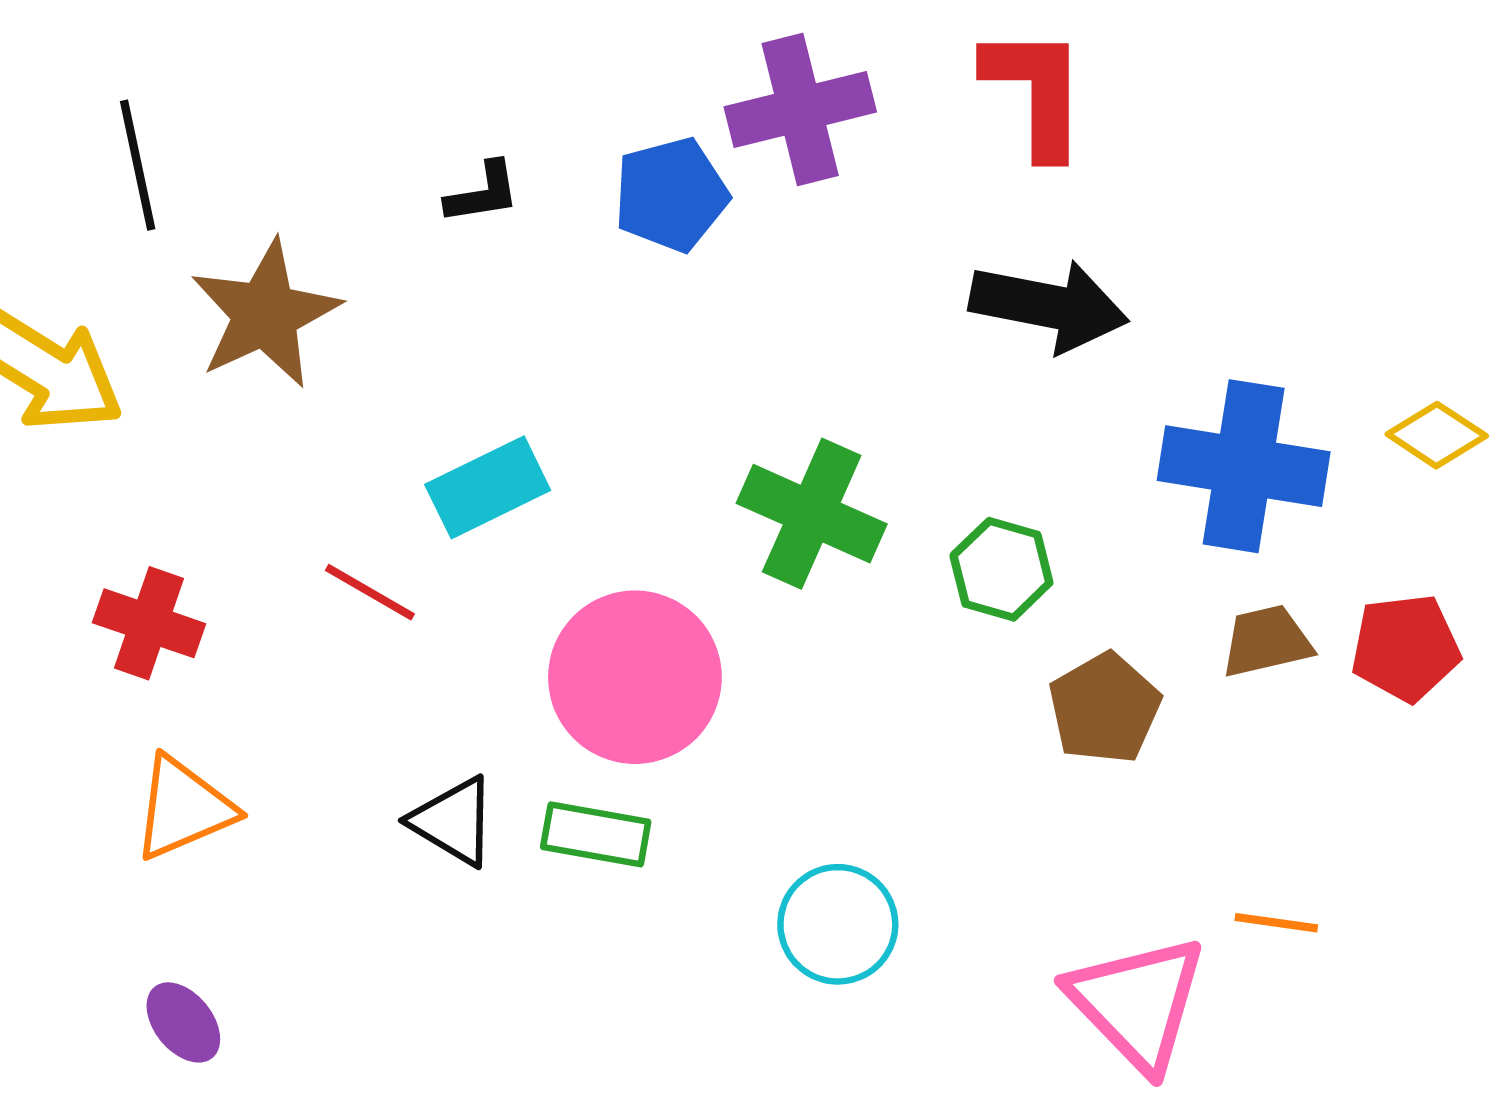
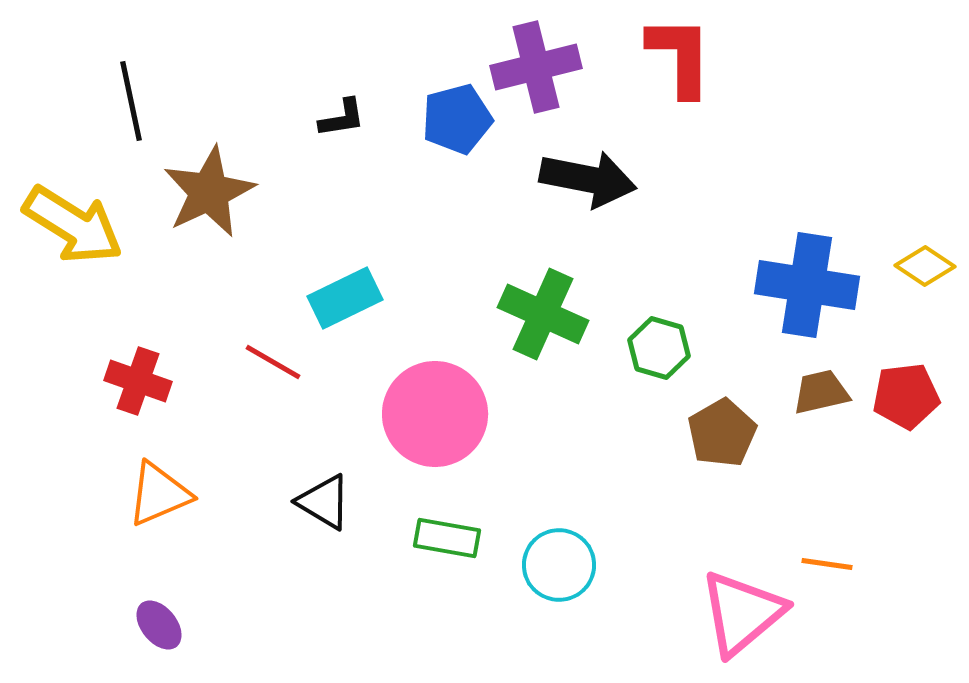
black arrow: (1049, 306) -> (588, 179), moved
green rectangle: (596, 834) -> (447, 538), moved
pink triangle: (1137, 1003) -> (742, 613), turned 34

